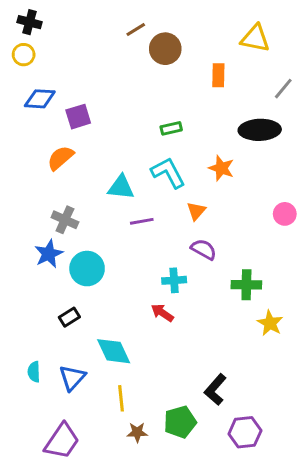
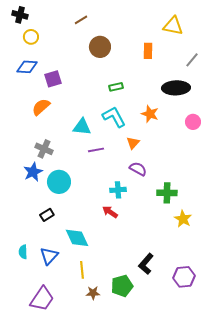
brown line: (136, 30) -> (81, 20), moved
brown circle: (165, 49) -> (100, 47), moved
yellow circle: (24, 55) -> (31, 37), moved
pink circle: (285, 214) -> (193, 122), moved
purple hexagon: (245, 432) -> (184, 277), moved

